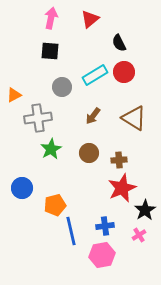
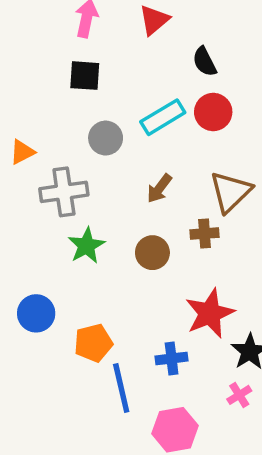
brown triangle: (134, 118) -> (231, 192), turned 44
brown cross: (119, 160) -> (205, 234), moved
blue cross: (105, 226) -> (172, 359), moved

